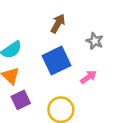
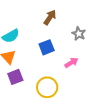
blue square: (57, 61) -> (47, 47), size x0.7

